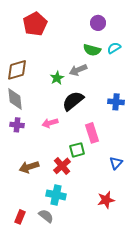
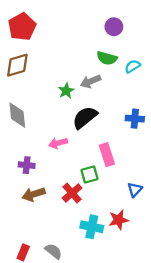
red pentagon: (35, 24) -> (22, 27), moved
cyan semicircle: (114, 48) -> (132, 66), moved
brown diamond: (17, 70) -> (17, 65), moved
purple cross: (17, 125) -> (27, 165), moved
cyan cross: (56, 195) -> (92, 227), moved
red star: (106, 200) -> (119, 220), moved

